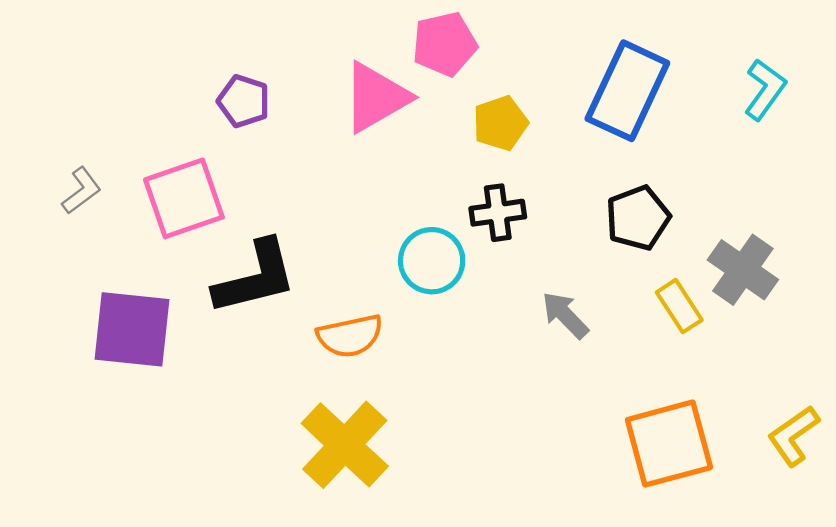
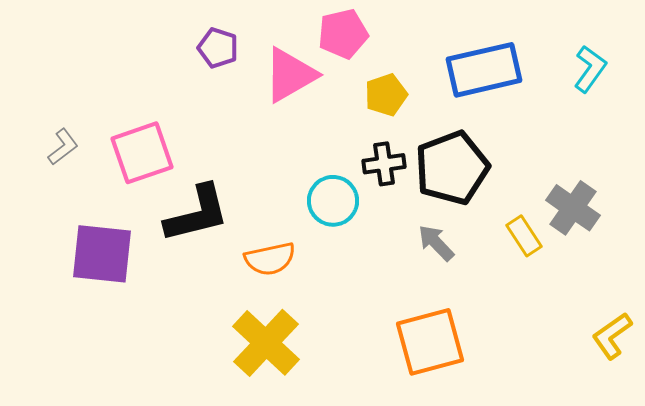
blue rectangle: (627, 91) -> (484, 70), turned 52
purple pentagon: (244, 101) -> (218, 48), moved
black pentagon: (638, 218) -> (452, 168), moved, size x1.5
orange square: (669, 444) -> (430, 342), moved

